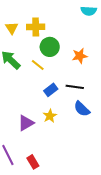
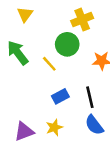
yellow cross: (36, 27) -> (82, 20), moved, turned -30
black line: (75, 87) -> (90, 97), turned 60

